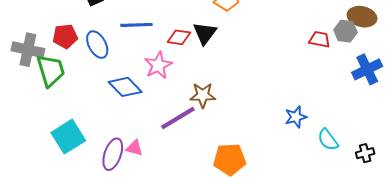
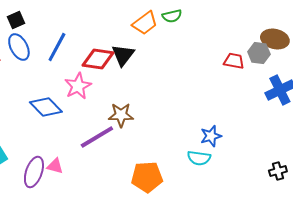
blue line: (137, 25) -> (57, 47), turned -60
red diamond: (179, 37) -> (98, 59), size x1.4
blue ellipse: (97, 45) -> (19, 47), moved
cyan semicircle: (328, 140) -> (199, 158), moved, turned -45

